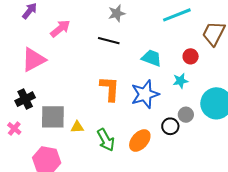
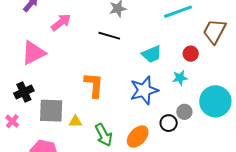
cyan trapezoid: (152, 58) -> (152, 54), turned 135
orange L-shape: (110, 89) -> (94, 85), moved

